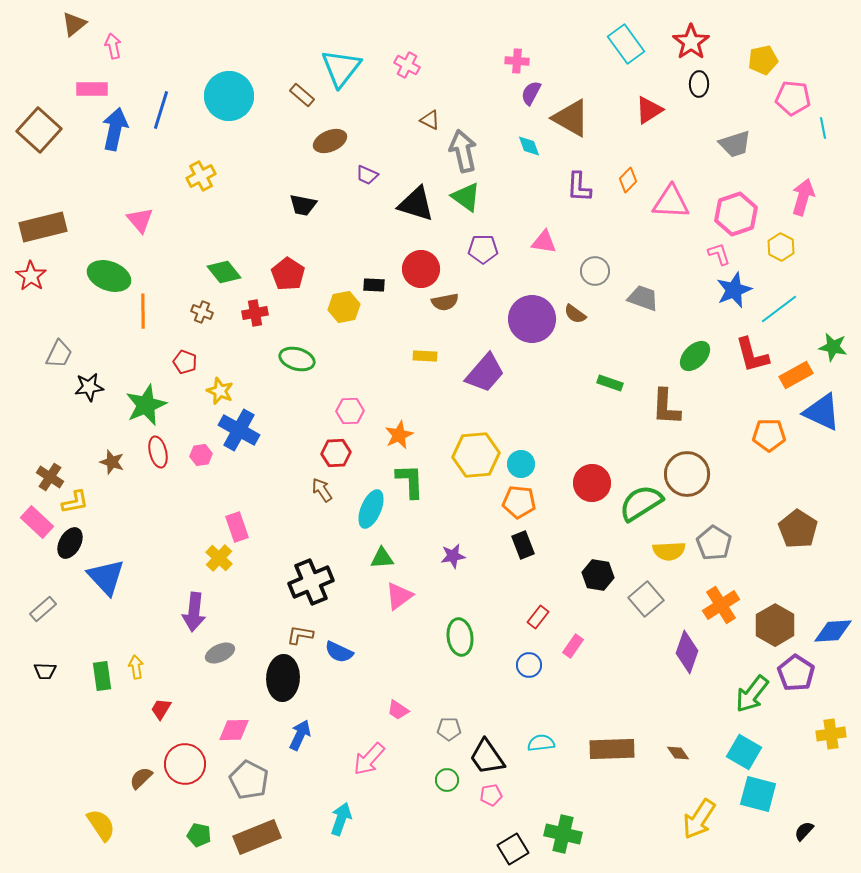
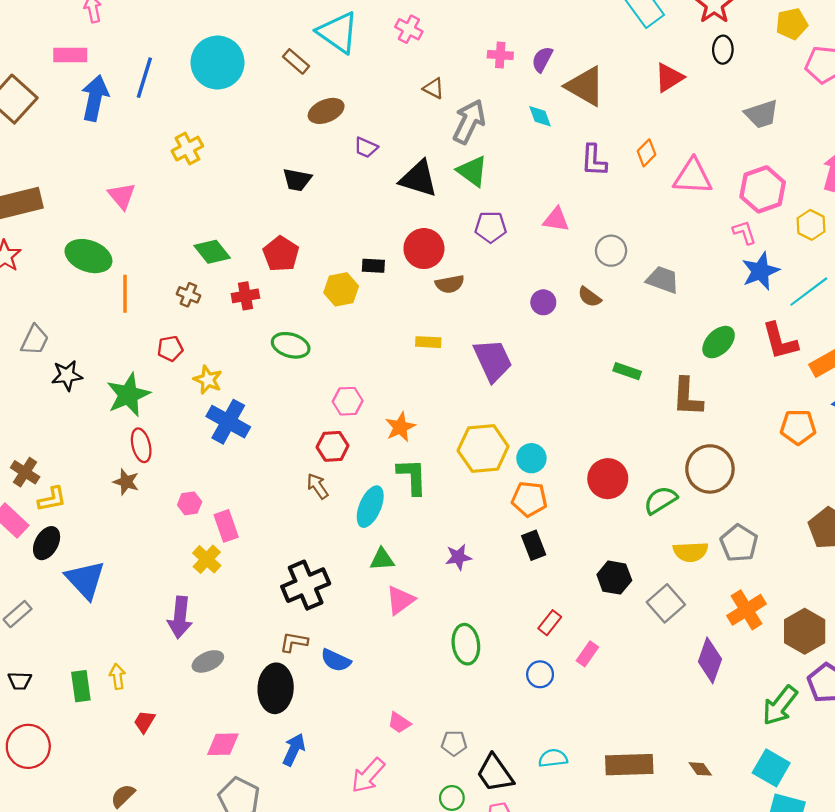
pink cross: (517, 61) -> (500, 55), moved
cyan triangle: (341, 68) -> (338, 32), turned -33
gray arrow: (463, 151) -> (469, 122), turned 39
purple circle: (532, 319) -> (543, 302), size x0.5
red pentagon: (185, 362) -> (170, 349), turned -30
purple trapezoid: (485, 373) -> (493, 360), turned -66
pink hexagon: (201, 455) -> (190, 503), moved
brown star: (112, 462) -> (126, 482), moved
green semicircle: (641, 503) -> (660, 500), size x0.7
red circle: (185, 764) -> (28, 746), moved

